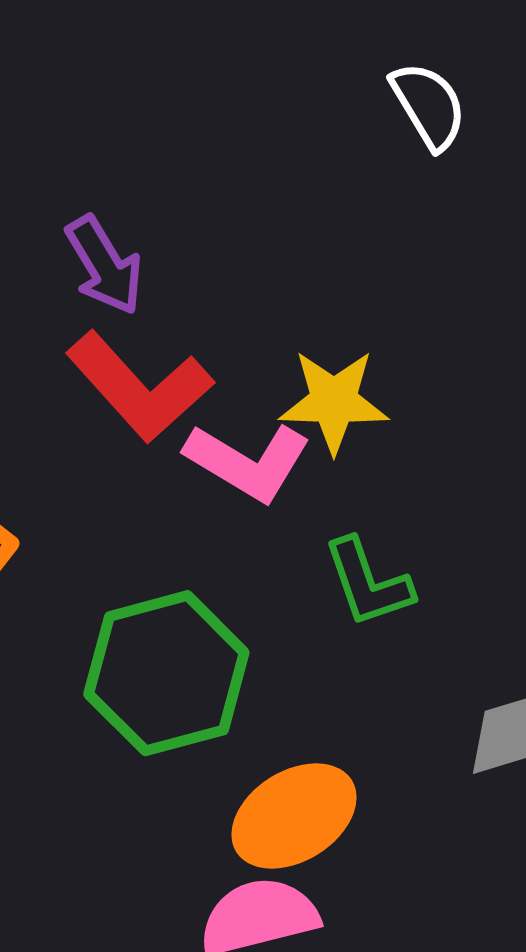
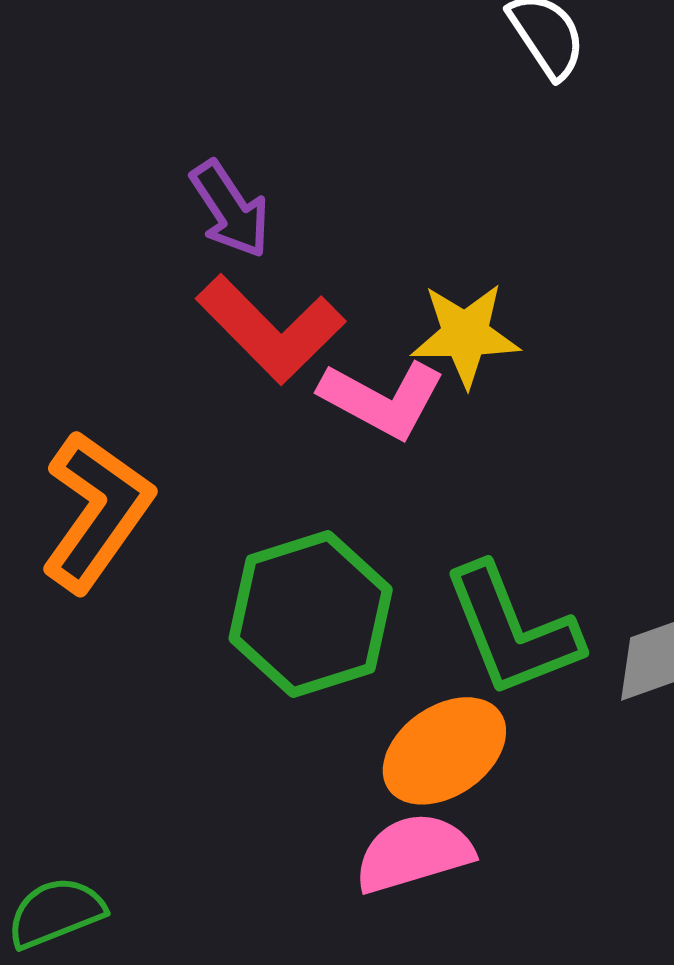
green L-shape: (368, 583) -> (512, 630), moved, size x1.5

